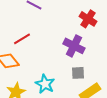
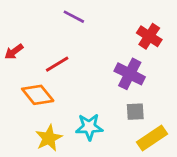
cyan star: (45, 84) -> (89, 127), turned -30

